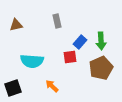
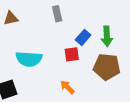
brown pentagon: (101, 68) -> (107, 67), turned 30
orange arrow: (52, 86) -> (67, 87), moved

